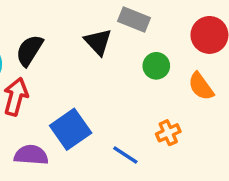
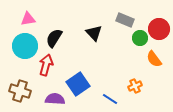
gray rectangle: (134, 20) -> (125, 20), moved
green circle: (156, 66) -> (140, 38), moved

